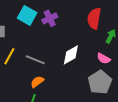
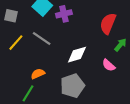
gray line: (35, 60) -> (42, 38), moved
gray pentagon: (100, 82) -> (72, 86), moved

